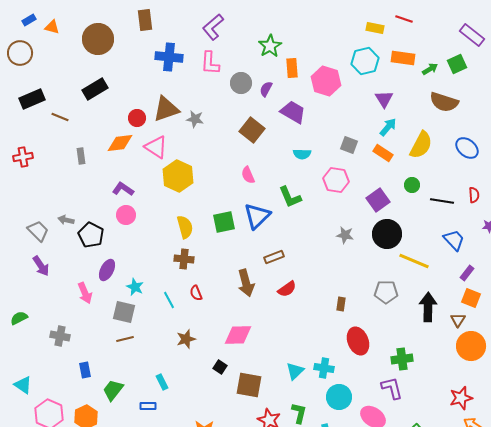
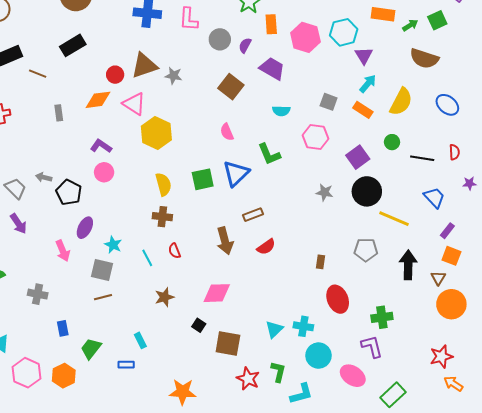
cyan hexagon: (365, 61) -> (344, 32), moved

